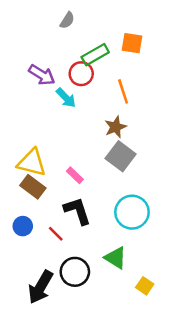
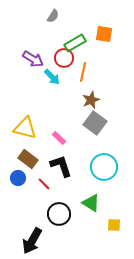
orange line: (123, 91) -> (83, 72), moved, turned 30
brown rectangle: (33, 187) -> (28, 159), moved
yellow square: (145, 286) -> (114, 225), turned -32
black arrow: (41, 287) -> (32, 241), moved

